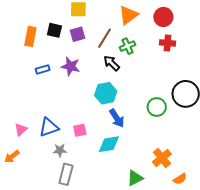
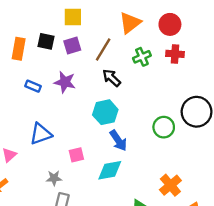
green cross: (127, 46) -> (142, 57), moved
blue rectangle: (43, 69) -> (33, 86), turned 40
blue triangle: (49, 127) -> (41, 134), moved

